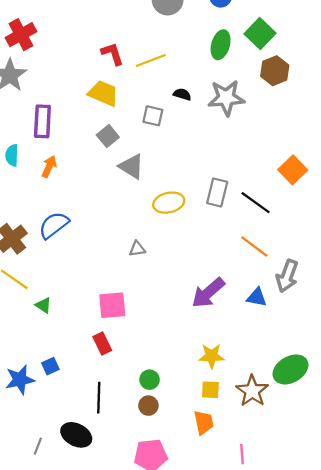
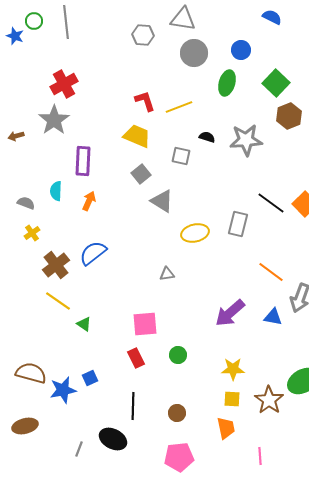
green ellipse: (221, 45) -> (227, 83), moved
black line: (256, 203) -> (271, 203), moved
green circle: (150, 380) -> (178, 355), moved

